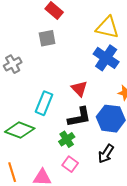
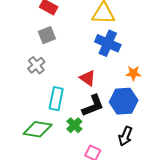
gray cross: (13, 64) -> (36, 65), moved
green cross: (67, 139) -> (74, 125), moved

